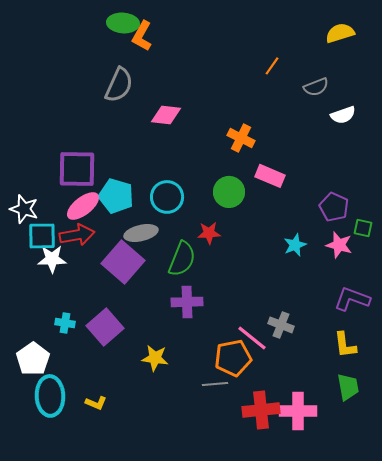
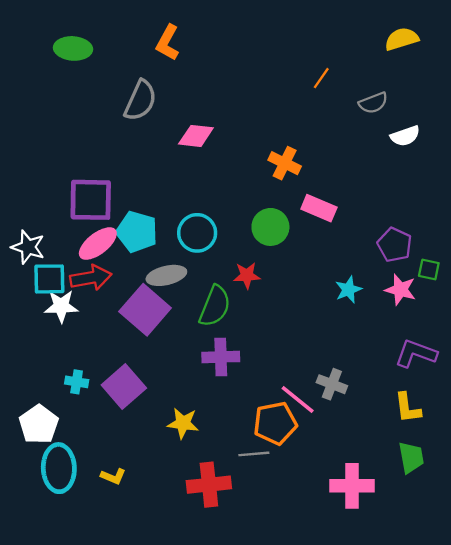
green ellipse: (123, 23) -> (73, 48), moved
red cross: (261, 410) -> (209, 485), moved

